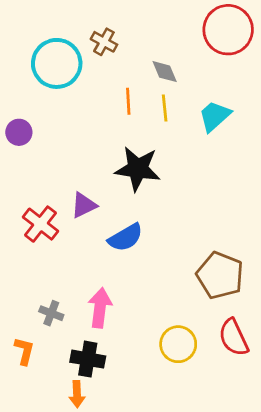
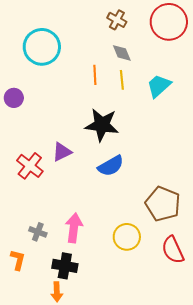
brown cross: (104, 42) -> (117, 20), moved
blue semicircle: (126, 238) -> (111, 166), moved
yellow circle: (178, 344) -> (127, 237), moved

